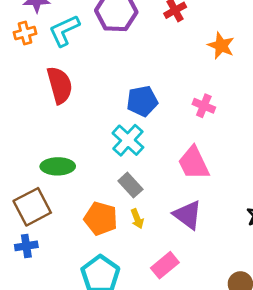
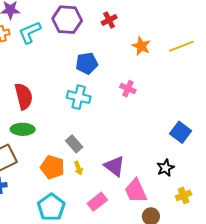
red semicircle: (60, 85) -> (24, 96), moved
blue pentagon: (142, 101) -> (87, 63), moved
cyan cross: (128, 140) -> (79, 97), moved, turned -30
pink trapezoid: (194, 163) -> (136, 191), moved

